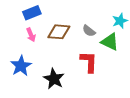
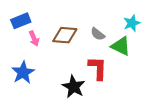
blue rectangle: (32, 13) -> (21, 21), moved
black star: (54, 79) -> (74, 87), moved

